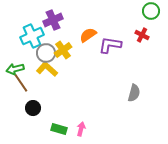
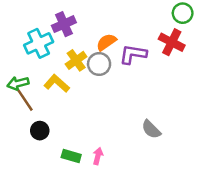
red cross: (142, 35) -> (172, 42), size x1.5
gray circle: (46, 53) -> (99, 64), moved
gray semicircle: (134, 93) -> (151, 129), moved, turned 120

